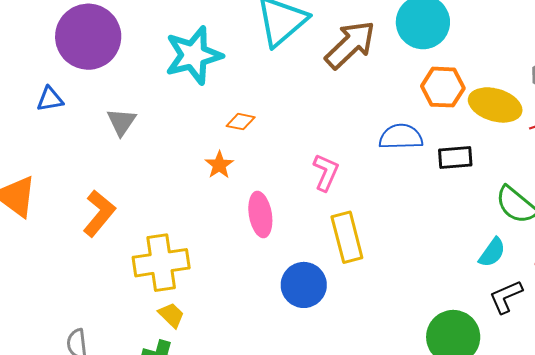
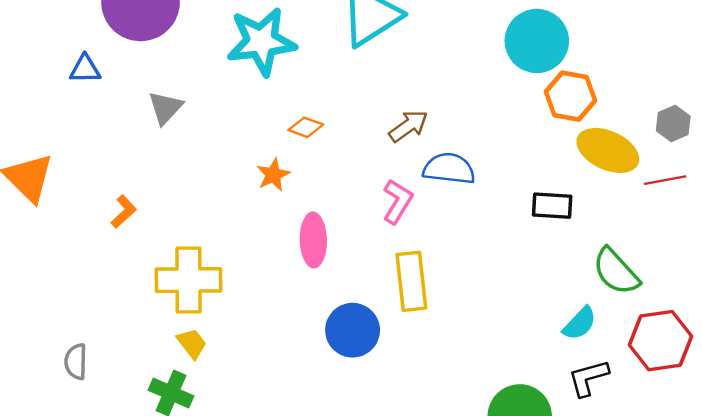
brown arrow: (350, 45) -> (408, 126), moved, size x0.6
orange hexagon: (443, 87) -> (571, 96), moved
blue semicircle: (401, 137) -> (449, 169), moved
orange L-shape: (99, 213) -> (124, 212), size x0.6

